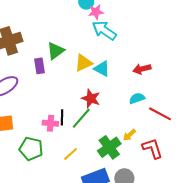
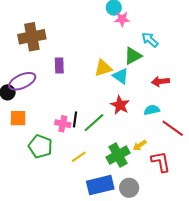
cyan arrow: (104, 30) -> (150, 40), moved, size x0.7
green triangle: (56, 51) -> (133, 56), moved
red star: (91, 98) -> (120, 105), moved

